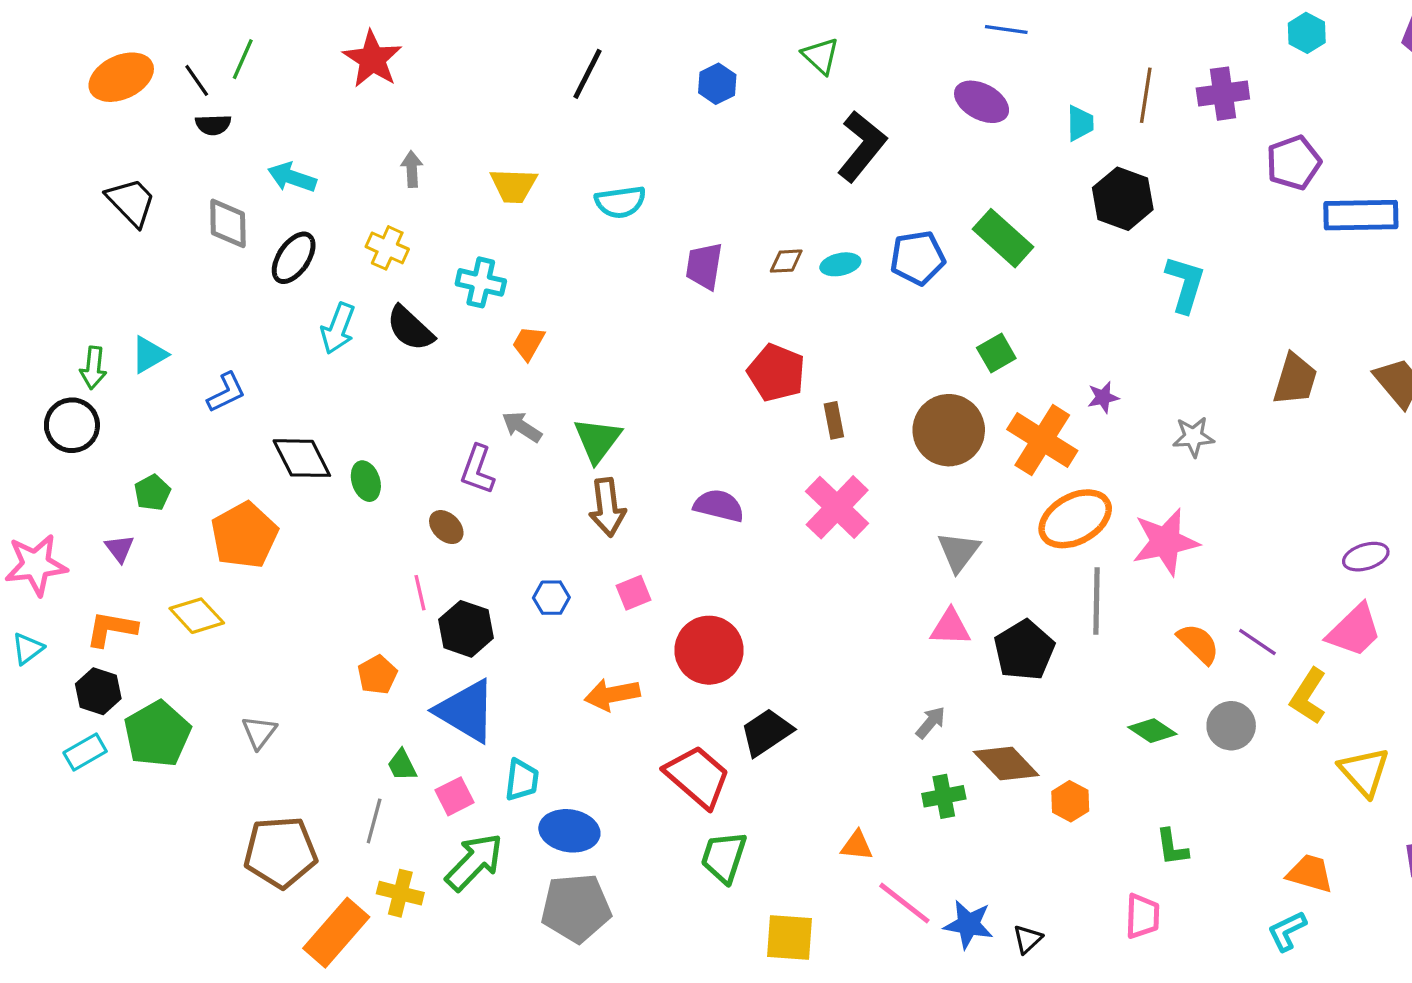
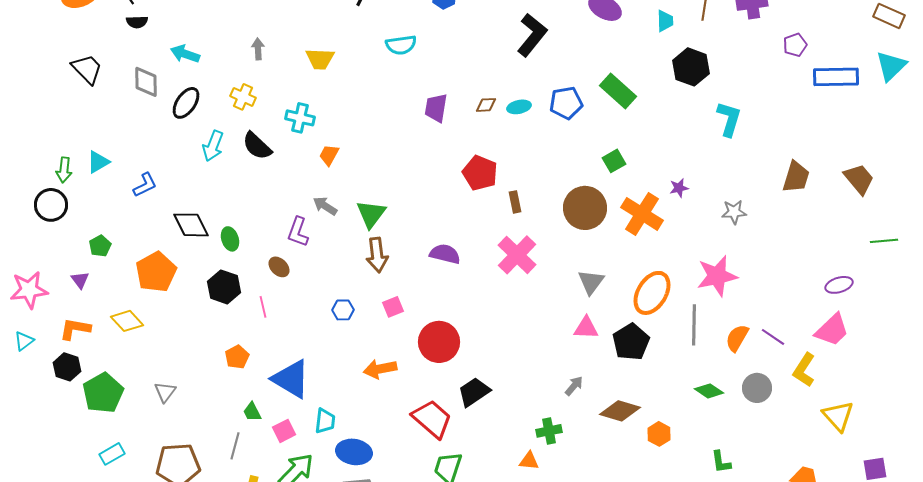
purple pentagon: (1294, 163) -> (795, 45), size x0.7
cyan semicircle: (620, 202) -> (401, 45), moved
orange ellipse: (1075, 519) -> (652, 293), moved, turned -30
gray line: (1096, 601) -> (694, 325), moved
black hexagon: (466, 629) -> (224, 287), moved
orange semicircle: (1198, 644) -> (737, 338), turned -104
cyan rectangle: (85, 752) -> (112, 454), moved
brown diamond: (1006, 763) -> (620, 411), turned -30
green cross: (944, 796) -> (549, 431), moved

